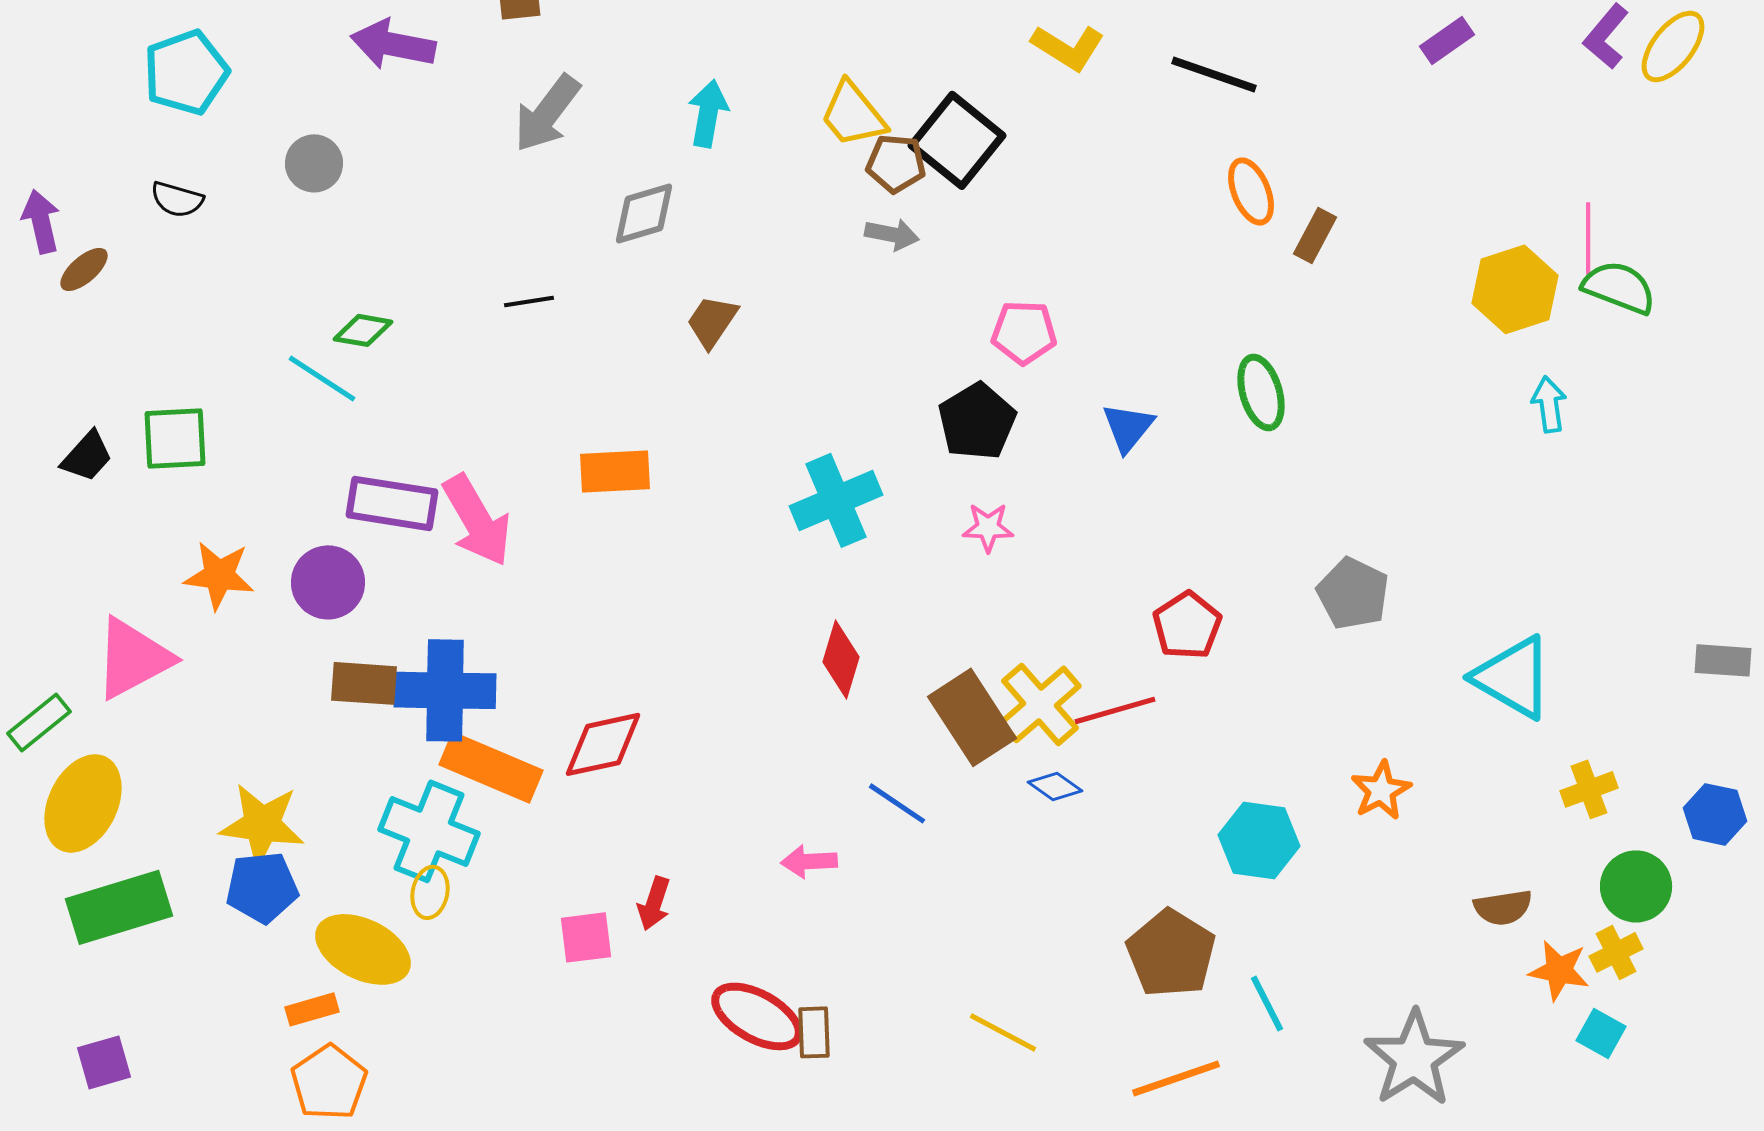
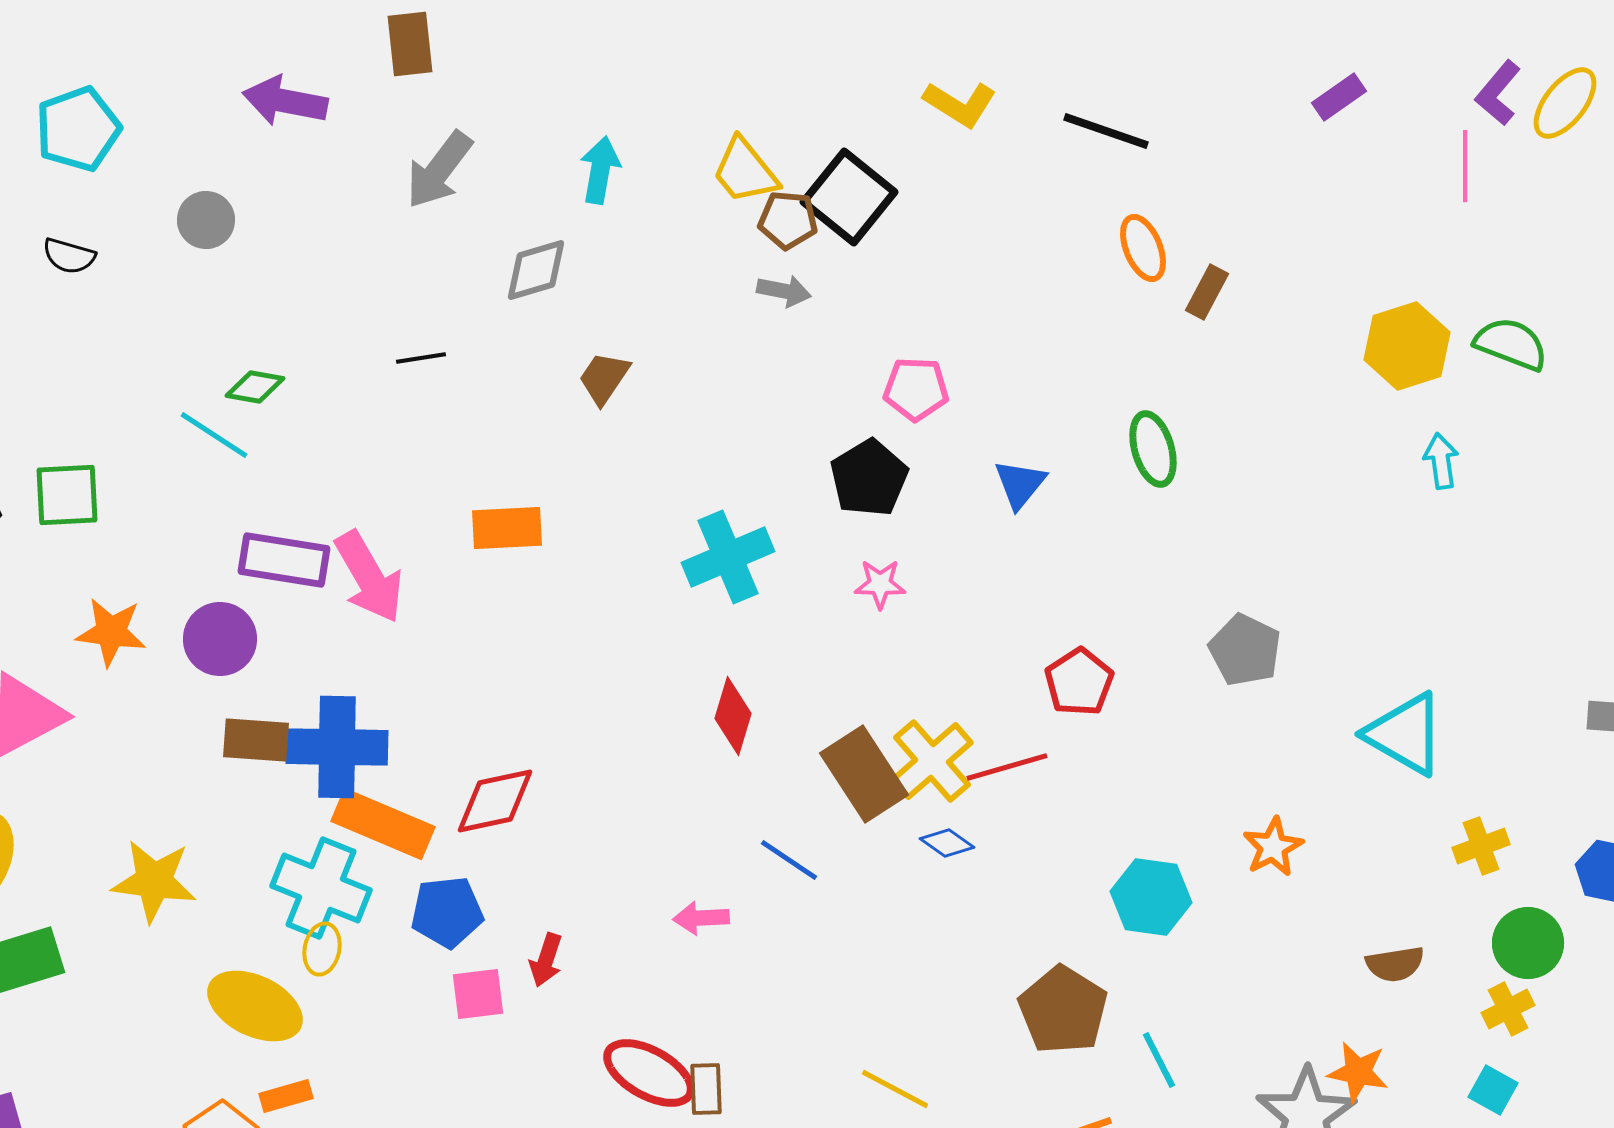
pink line: (1588, 238) -> (1465, 166), moved
blue pentagon: (262, 887) -> (447, 912), moved
orange star: (1559, 970) -> (1358, 1072), moved
orange rectangle: (312, 1009) -> (286, 1096), moved

